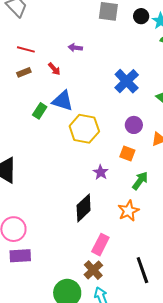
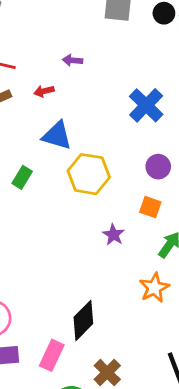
red arrow: (54, 69) -> (44, 91), turned 120
green rectangle: (40, 111) -> (22, 177), moved
black diamond: (84, 208) -> (83, 320), moved
pink rectangle: (100, 245) -> (52, 355), moved

